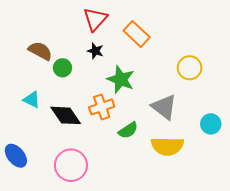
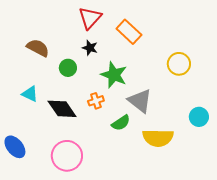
green circle: (62, 68) -> (68, 68), moved
orange cross: (102, 107) -> (96, 101), size x0.7
gray triangle: (164, 107) -> (140, 101), moved

